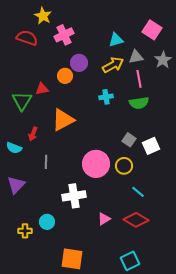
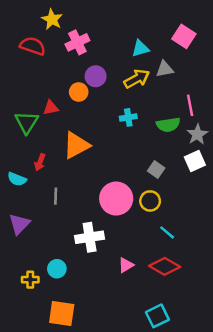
gray star: (163, 60) -> (197, 134), moved
pink line: (139, 79) -> (190, 105), moved
white square: (151, 146) -> (195, 161), moved
orange square: (72, 259) -> (62, 314), moved

